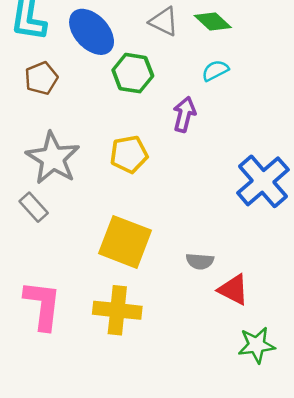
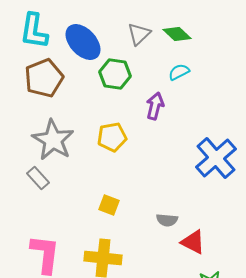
gray triangle: (164, 22) -> (139, 34), turned 50
brown pentagon: (41, 78) -> (44, 78), size x1.5
yellow square: (125, 242) -> (109, 205), size x0.5

